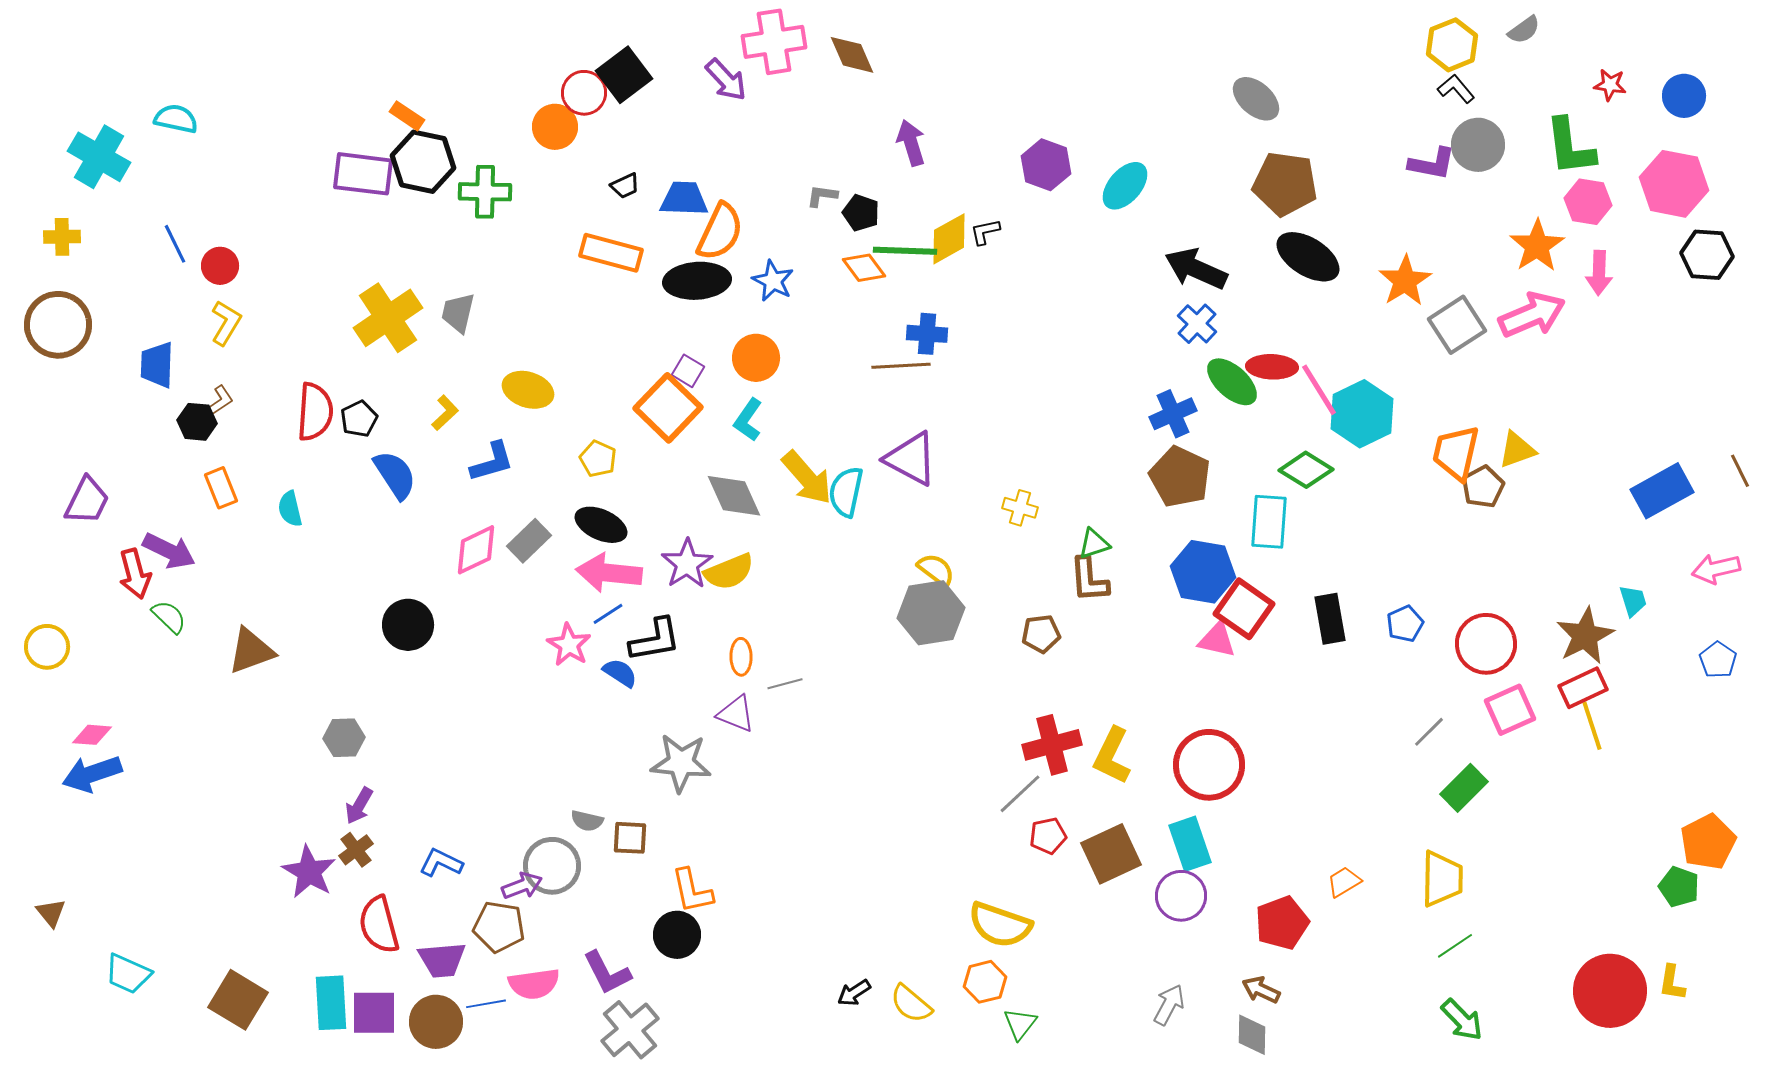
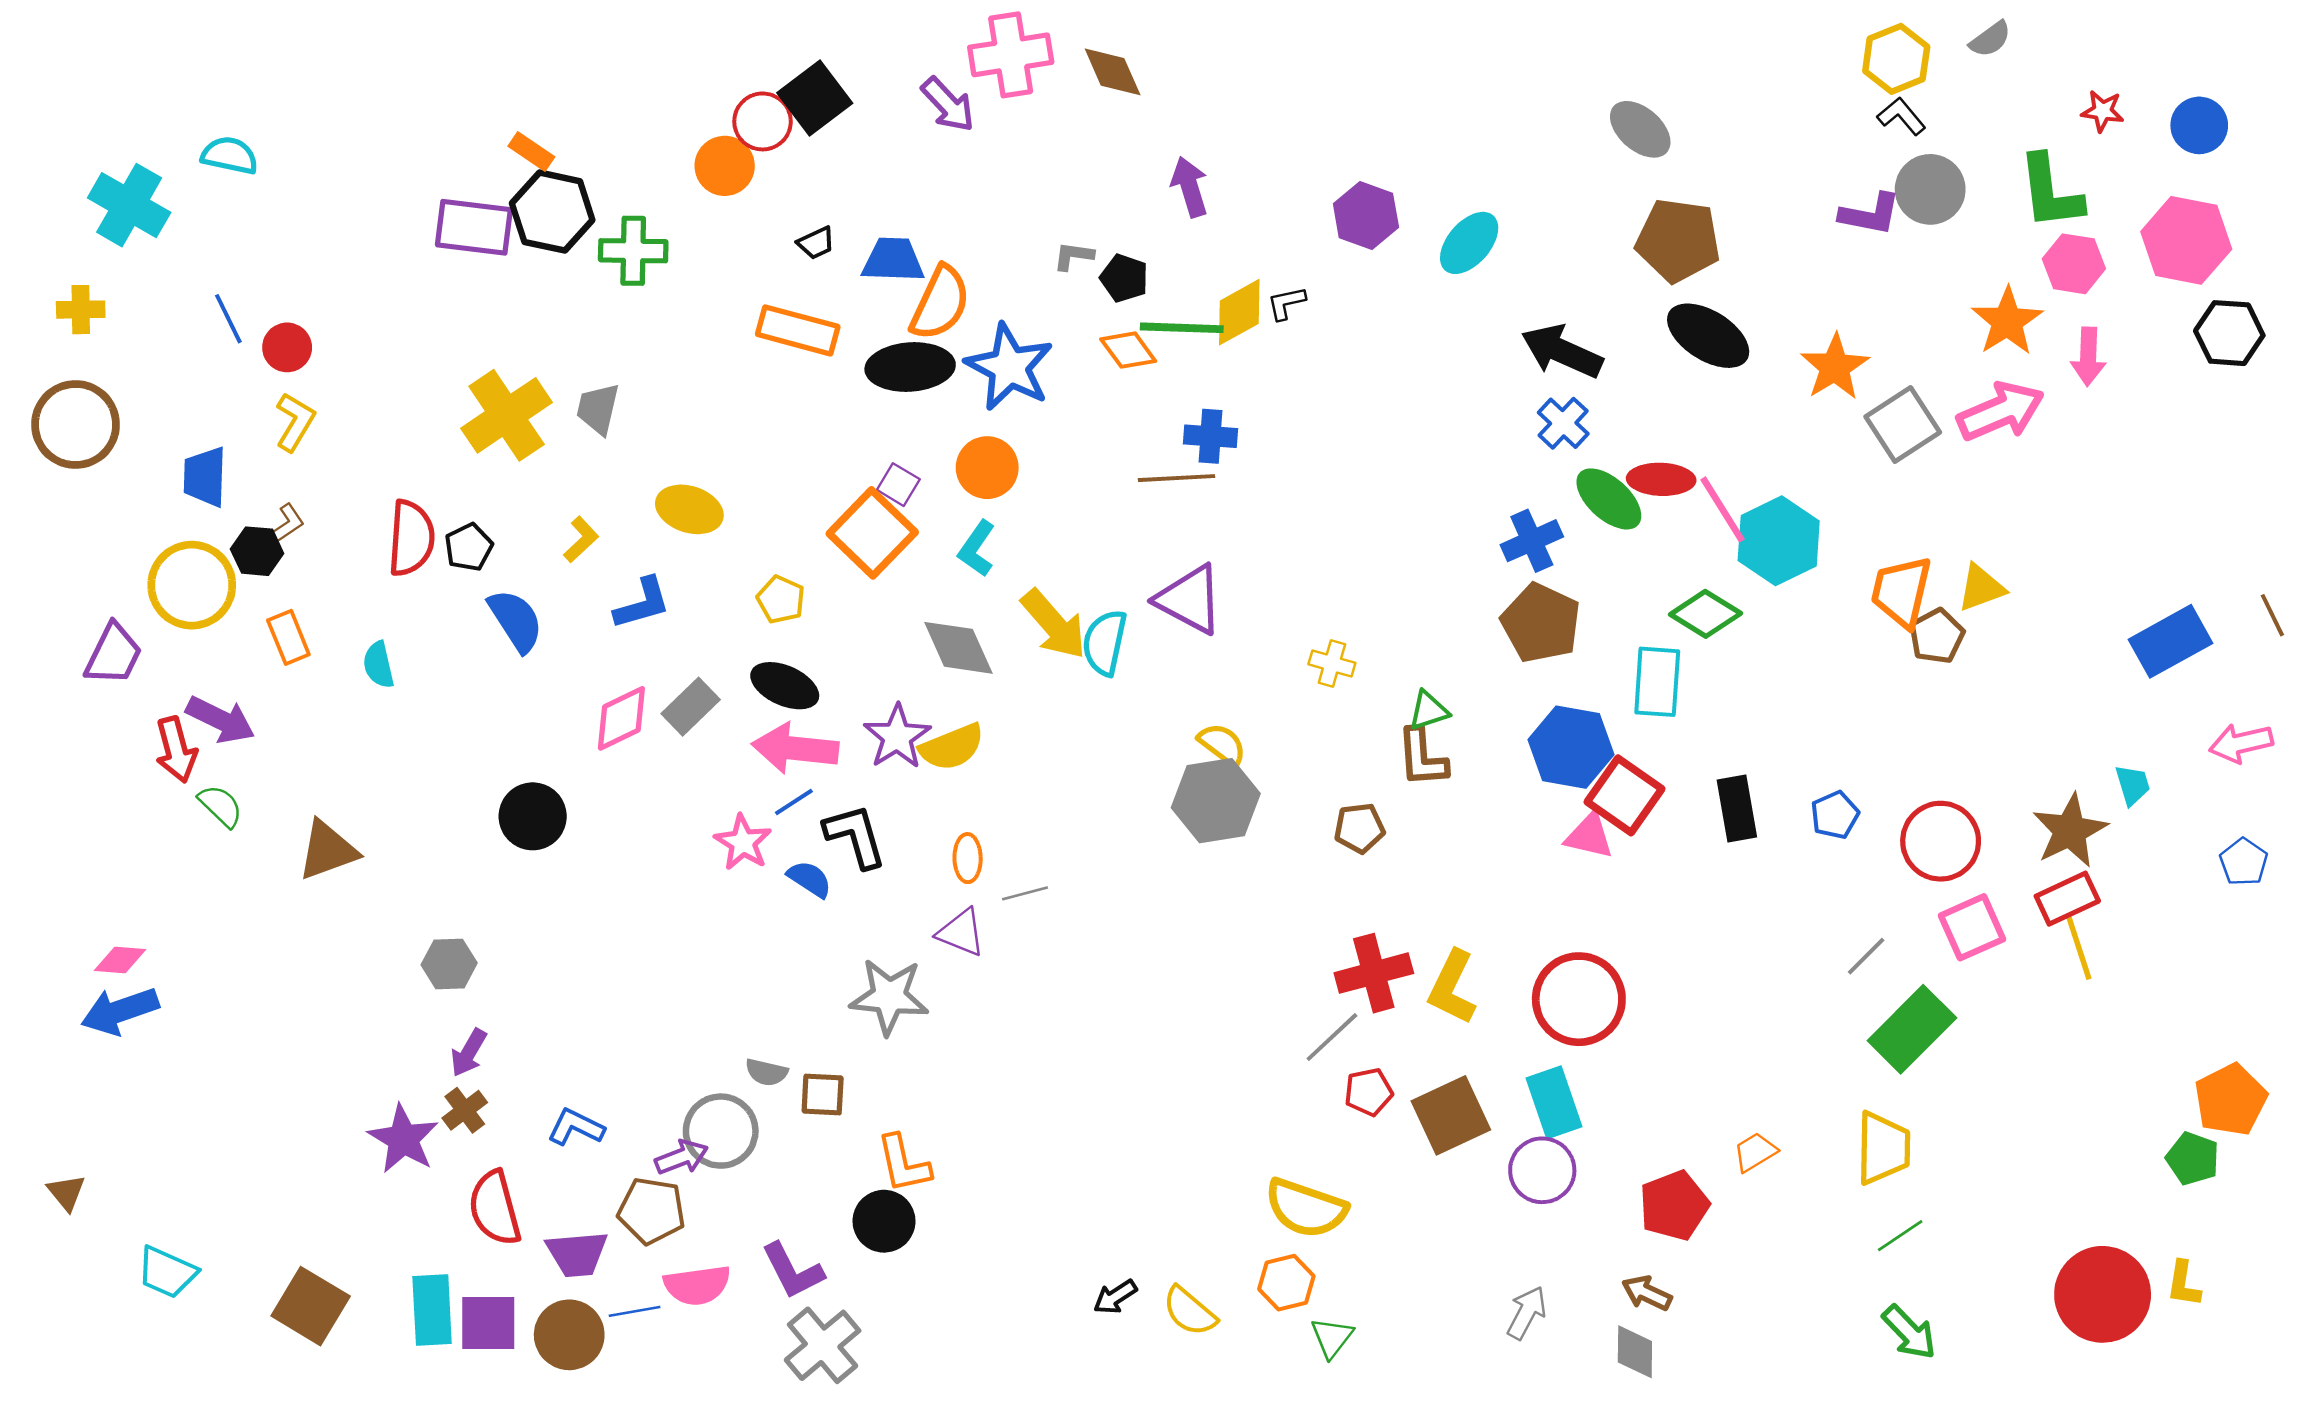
blue star: (773, 281) -> (1009, 367), size x1.6
black L-shape: (655, 640) -> (855, 836), turned -96
yellow circle: (47, 647) -> (192, 585), moved, size x1.5
green rectangle: (1464, 788) -> (1912, 1029), size x1.4

